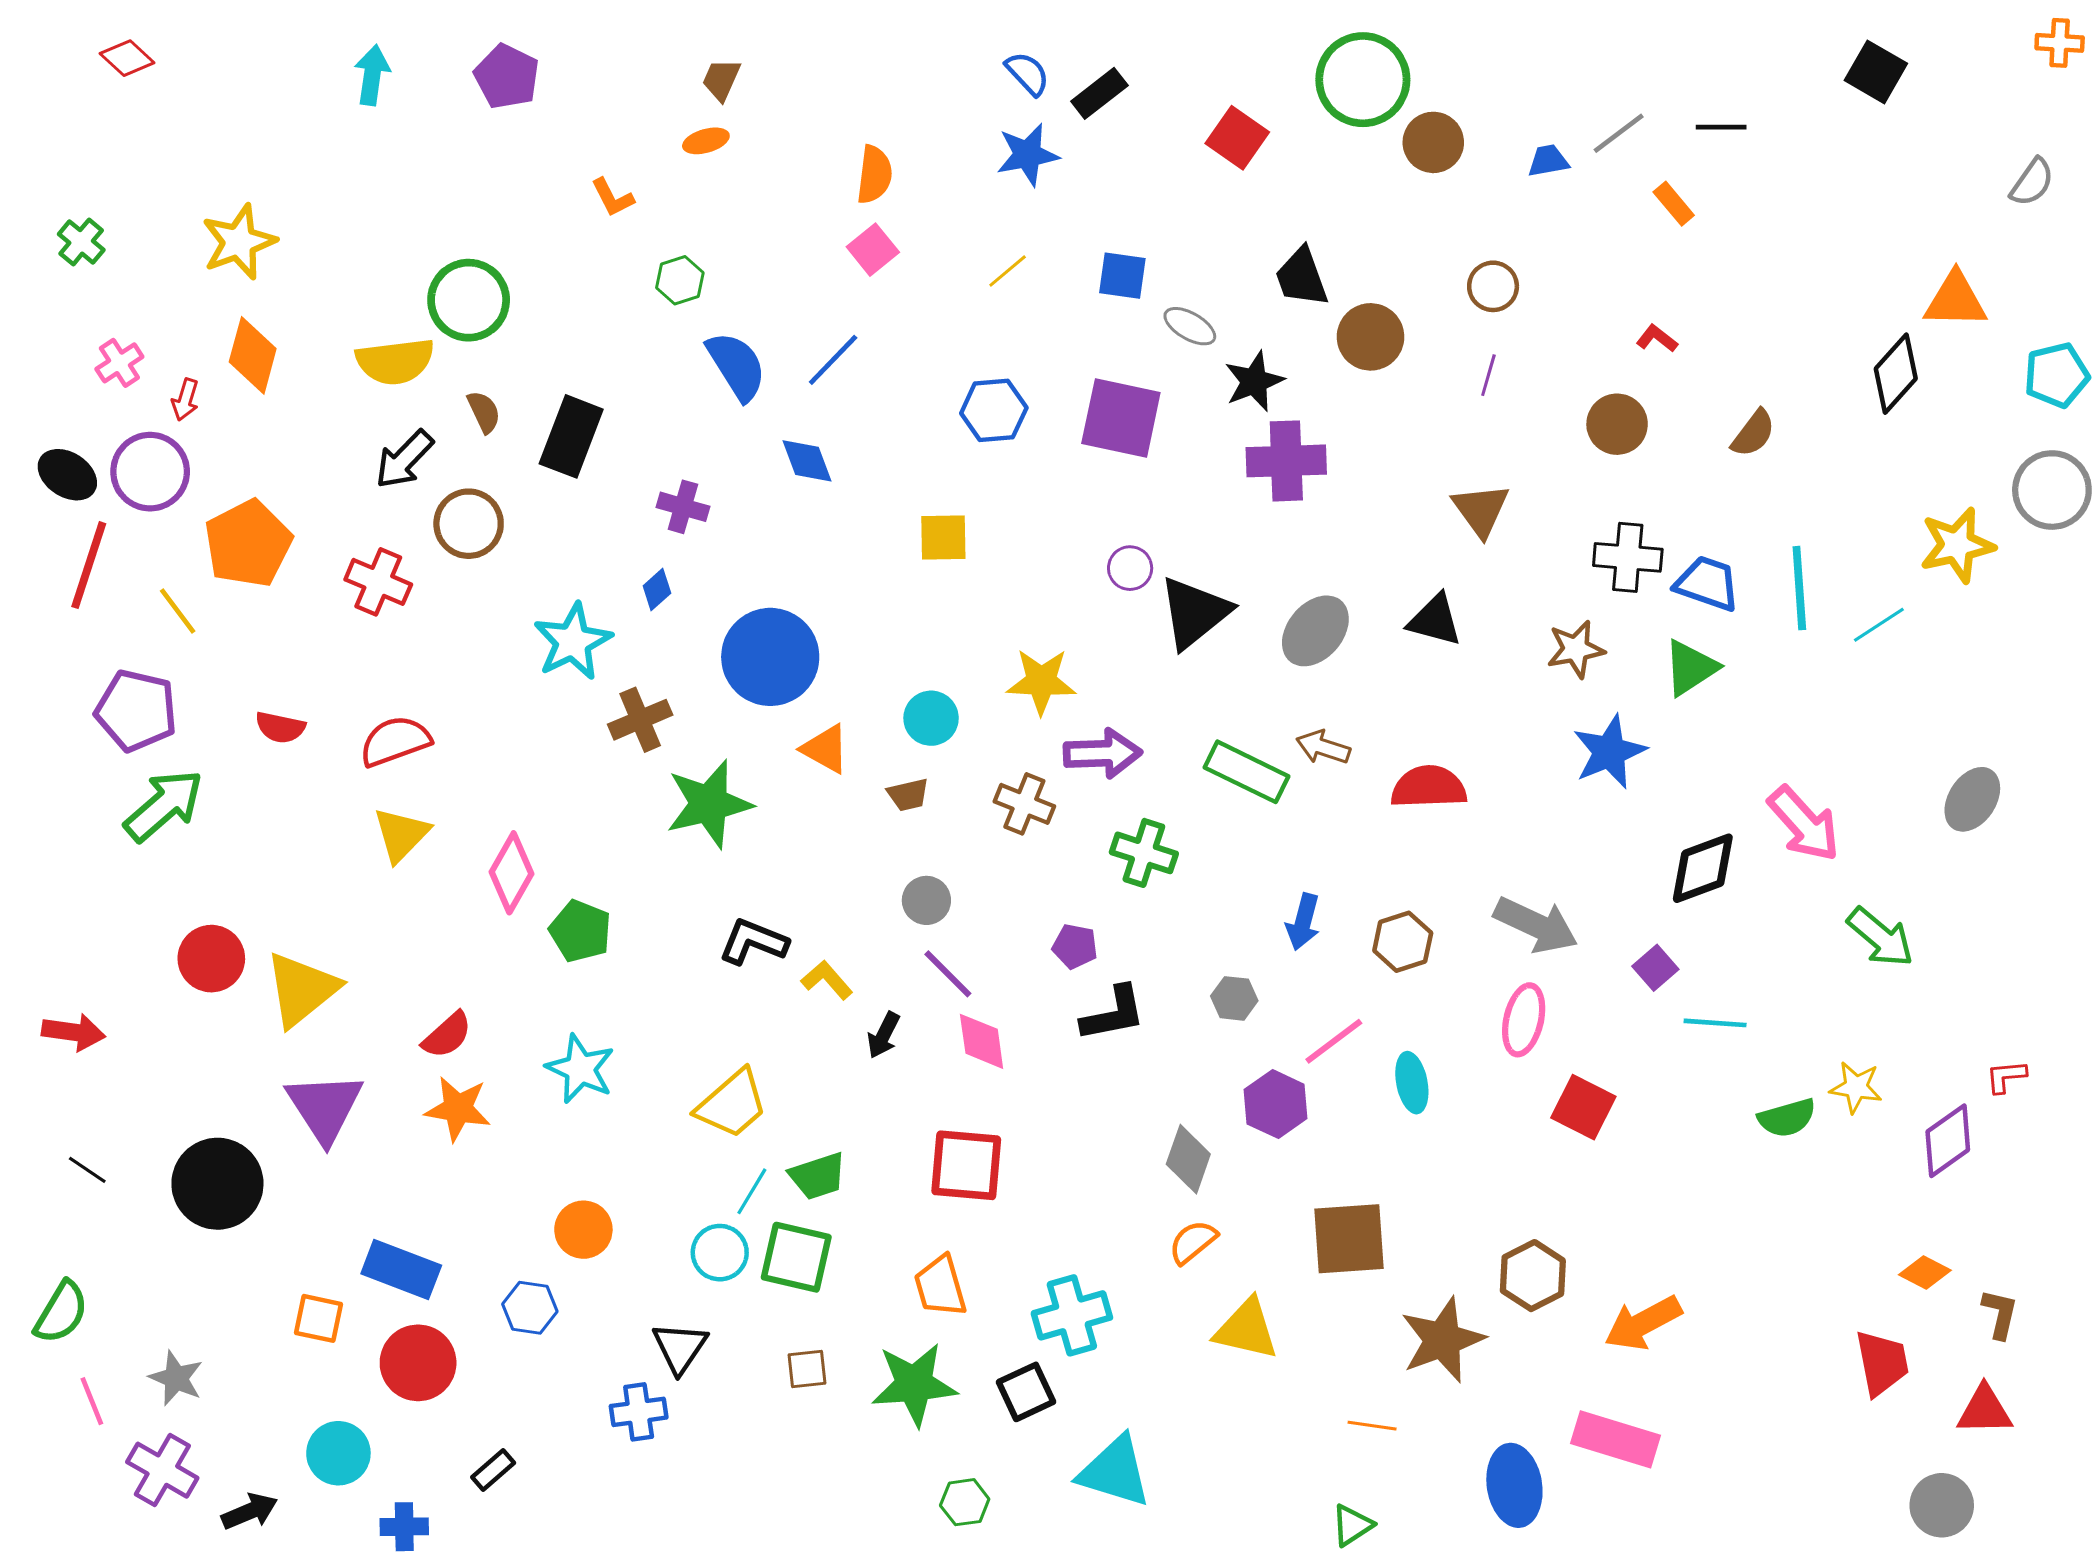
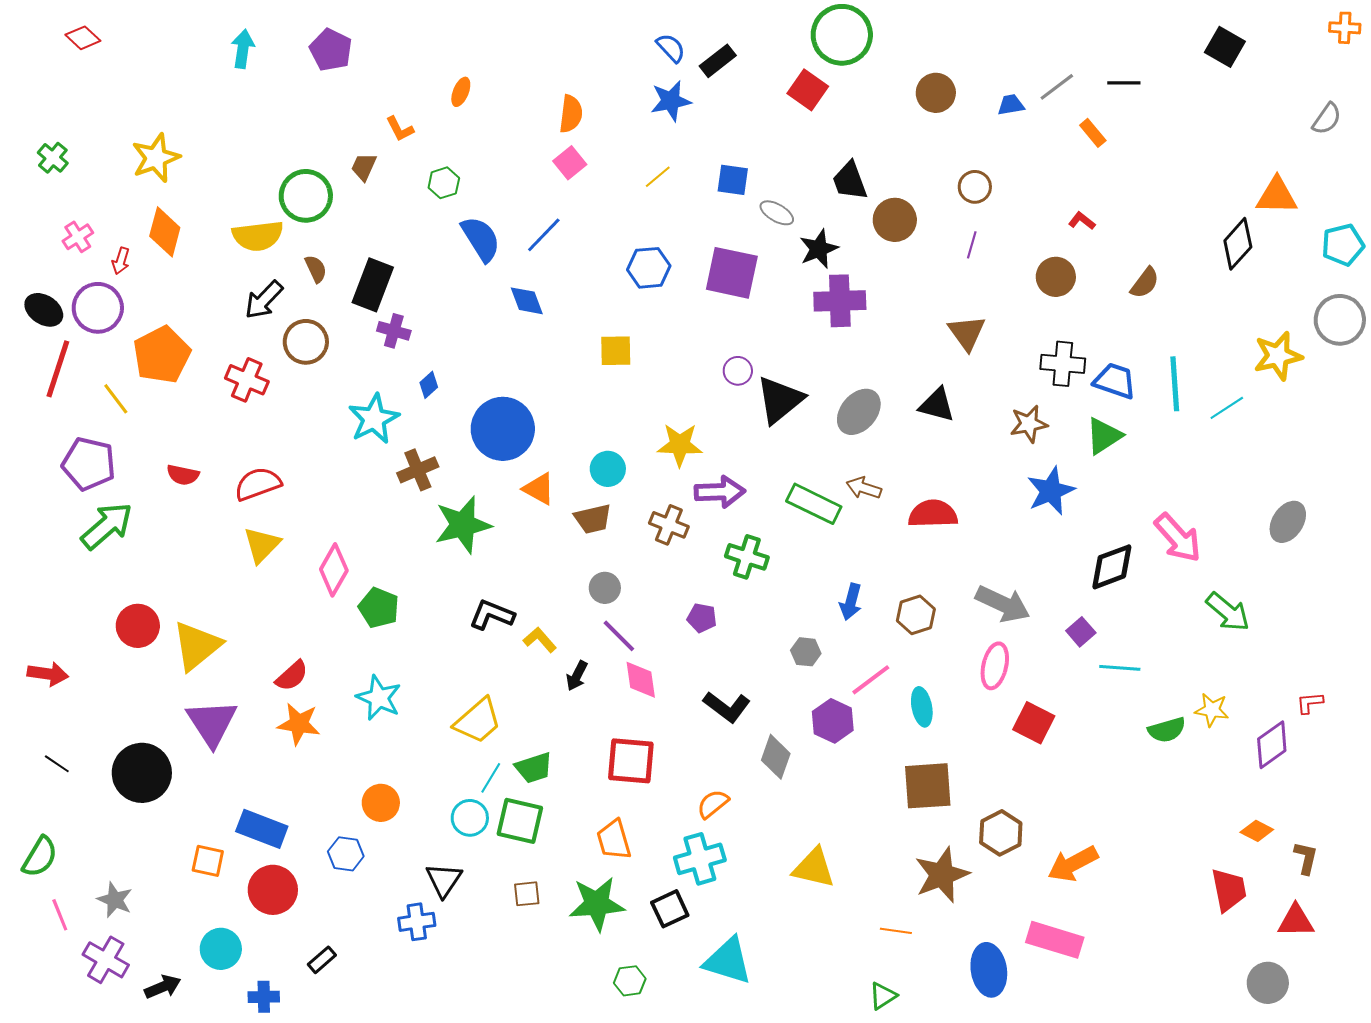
brown trapezoid: (721, 80) -> (364, 167), moved
green circle: (1363, 80) -> (842, 35), moved
orange ellipse: (706, 141) -> (461, 92), turned -52
purple cross: (683, 507) -> (394, 331), moved
brown trapezoid: (908, 795) -> (593, 519), size x1.4
black L-shape: (1113, 1014) -> (727, 707), moved, turned 48
brown square: (1349, 1239) -> (928, 786), moved
orange semicircle: (1193, 1242) -> (713, 804), moved

